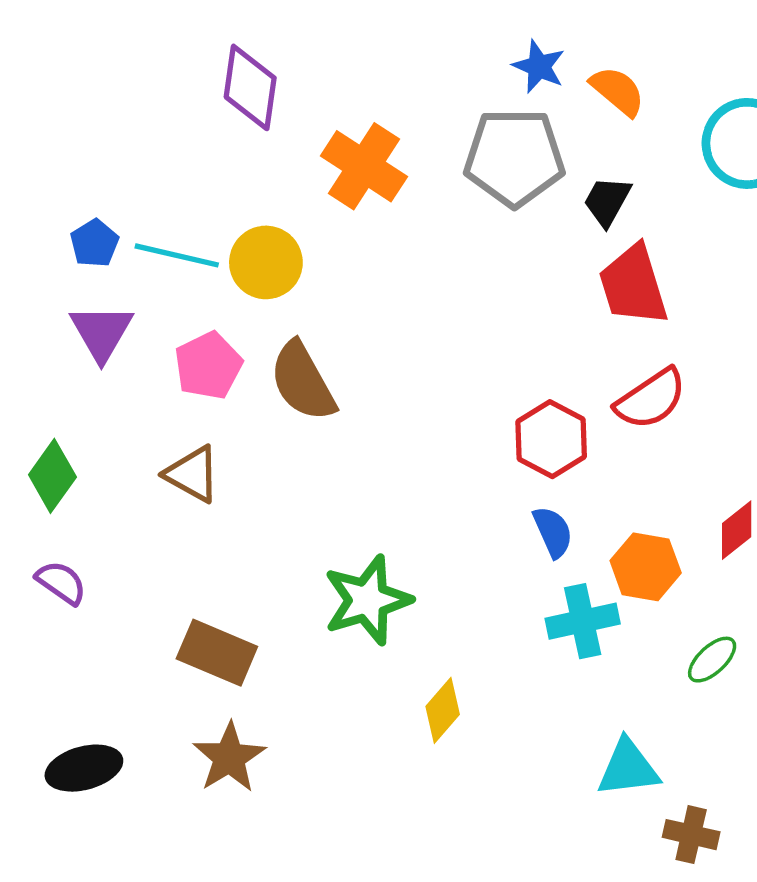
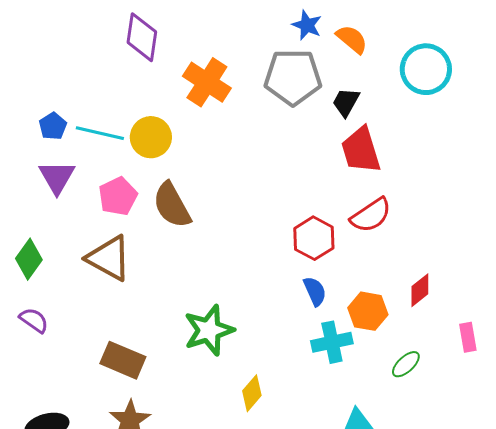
brown triangle: (192, 474) -> (109, 258), size x1.4

